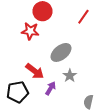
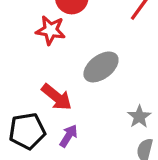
gray star: (70, 76) -> (139, 117), moved
purple arrow: (51, 88) -> (69, 136), moved

